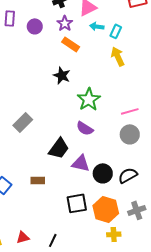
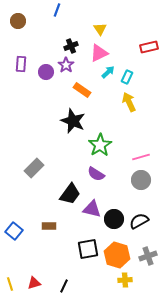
purple star: (65, 23) -> (66, 65), moved
cyan arrow: (97, 26) -> (108, 72), turned 128
black star: (62, 75) -> (73, 121), size x1.4

